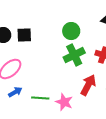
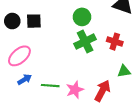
red arrow: (88, 85) -> (102, 91), moved
pink star: (64, 102) -> (75, 90), turned 30

